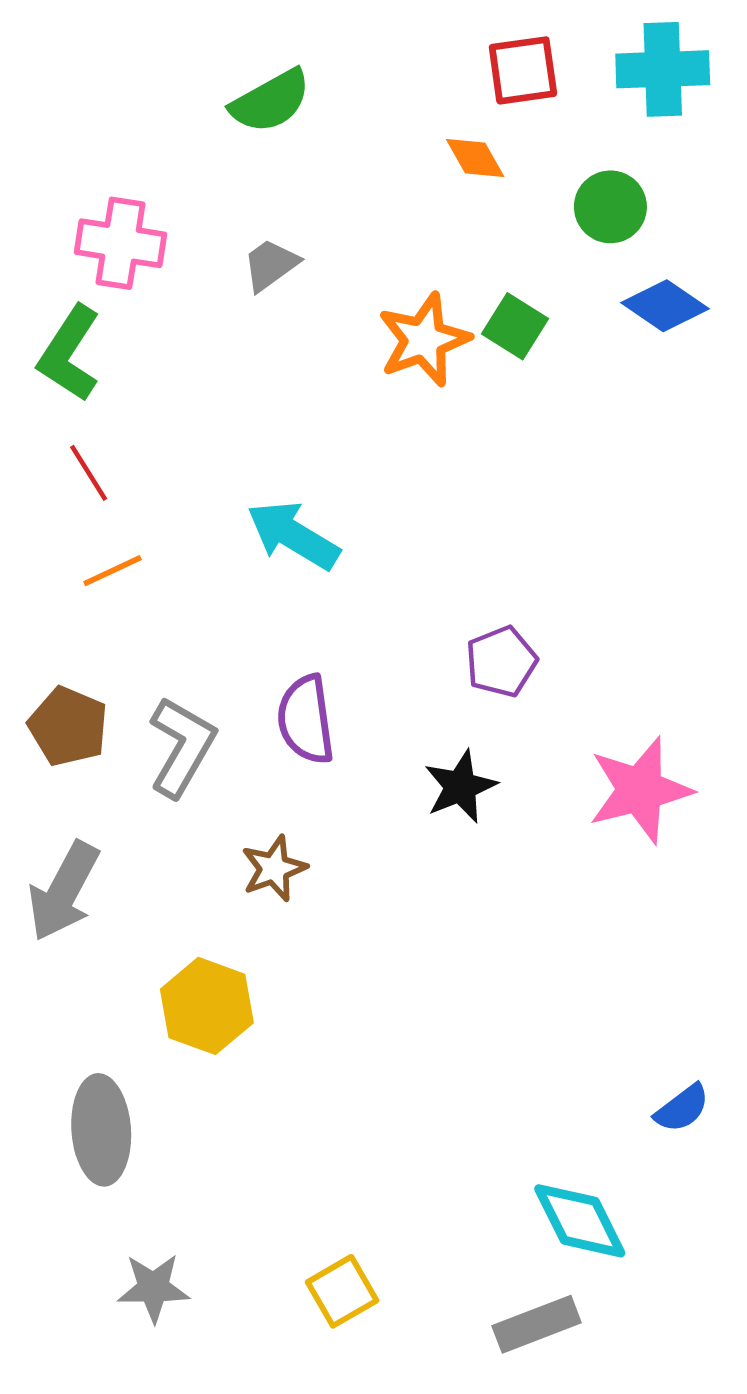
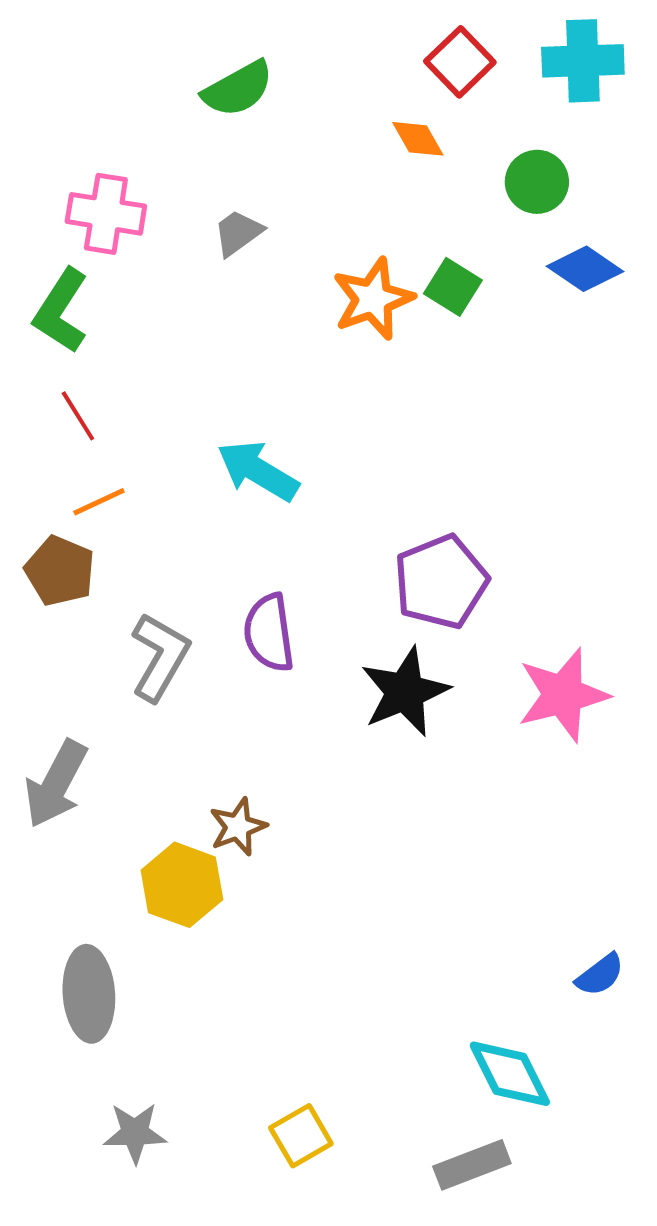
red square: (523, 70) -> (460, 62), turned -36
purple pentagon: (501, 662) -> (441, 582), size x1.5
brown pentagon: (68, 726) -> (60, 571), moved
black star: (460, 787) -> (405, 692), size x1.4
brown star: (274, 868) -> (238, 827), moved

